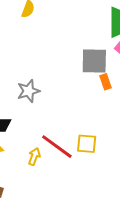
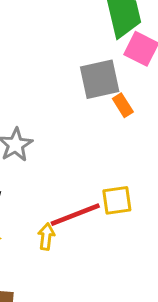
red line: (57, 147) -> (75, 215), turned -44

